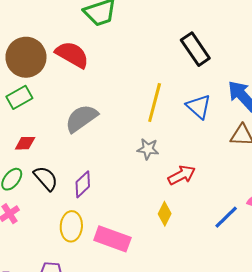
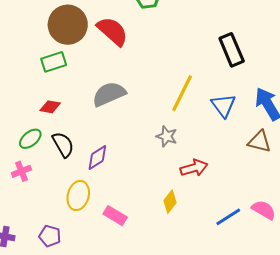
pink rectangle: (112, 239) -> (115, 216), size x0.7

